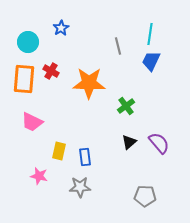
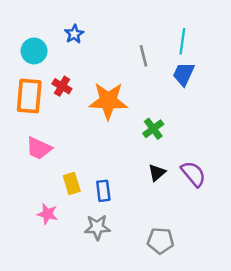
yellow rectangle: (59, 151) -> (72, 184), turned -30
gray pentagon: (145, 196) -> (160, 241), moved

